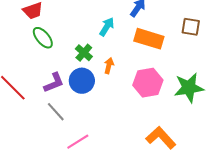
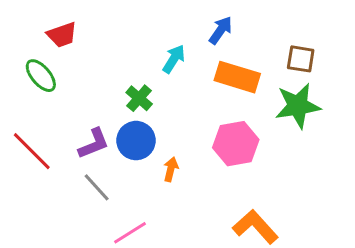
green ellipse: (43, 38) -> (41, 76), moved
orange arrow: (109, 66) -> (171, 169), moved
green star: (189, 88) -> (298, 106), moved

